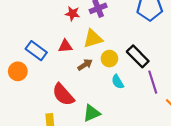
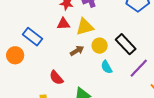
red triangle: (65, 46) -> (63, 24), moved
purple line: (153, 82) -> (139, 68), turned 60
red semicircle: (63, 95) -> (56, 78), size x0.7

